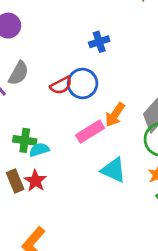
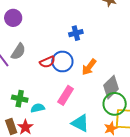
orange arrow: (115, 115) -> (89, 67), moved
pink rectangle: (90, 132) -> (66, 95), turned -30
cyan semicircle: (39, 150) -> (38, 108), moved

